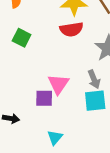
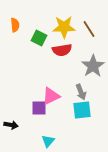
green square: (22, 38) -> (39, 38), moved
pink triangle: (58, 84) -> (51, 96), turned 30

